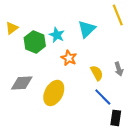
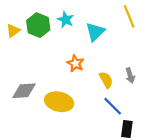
cyan star: (57, 35) -> (66, 20), moved
green hexagon: (35, 42) -> (38, 25), moved
yellow ellipse: (54, 93) -> (59, 102), turned 75

